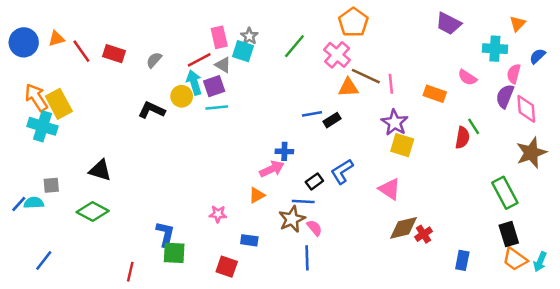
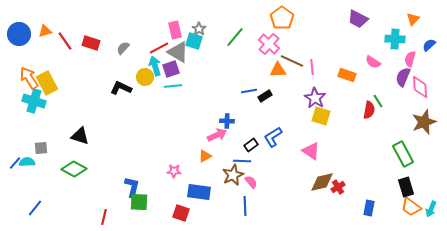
gray triangle: (223, 65) -> (178, 52), size x1.6
blue rectangle: (249, 240) -> (199, 192), size x1.6

